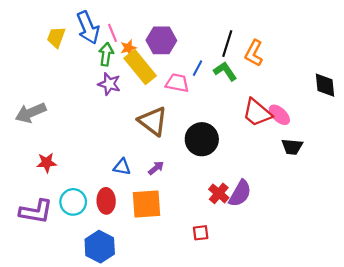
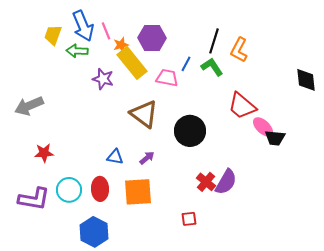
green arrow: (106, 54) -> (77, 51), moved, turned -95
pink ellipse: (279, 115) -> (263, 127), moved

